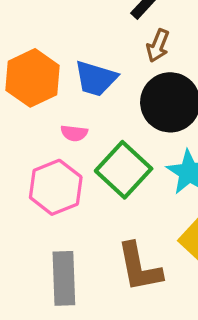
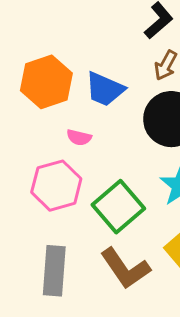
green square: (124, 170) -> (118, 207), moved
brown L-shape: (139, 267) -> (125, 268), turned -30

